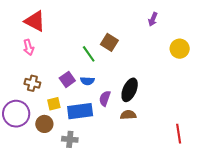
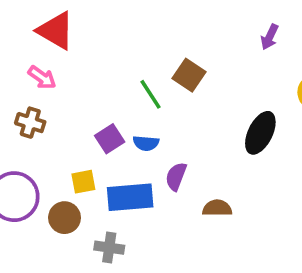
pink arrow: (29, 47) -> (42, 77), turned -42
brown cross: (32, 83) -> (30, 123), moved
black ellipse: (130, 90) -> (260, 133), moved

